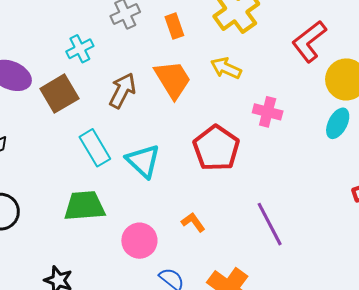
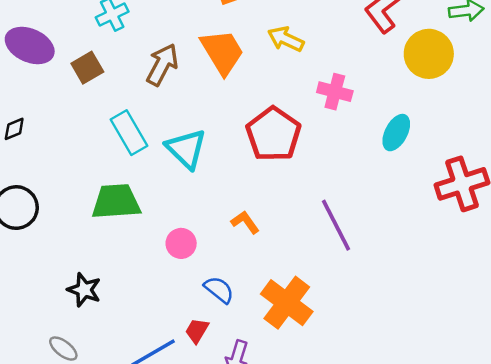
brown square: (59, 94) -> (87, 68), size x0.7
cyan ellipse: (338, 123) -> (396, 133), moved
pink circle: (139, 241) -> (181, 243), size x0.7

